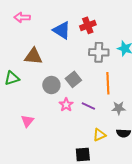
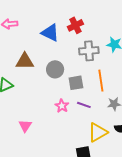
gray square: (73, 79) -> (76, 83), moved, turned 35
gray circle: (51, 85) -> (55, 69), moved
yellow triangle: (99, 135) -> (98, 132), size x1.5

